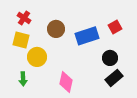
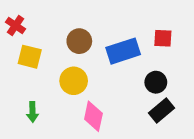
red cross: (24, 18) -> (16, 26), moved
red square: (115, 27) -> (163, 38), turned 32
yellow circle: (37, 57) -> (74, 81), moved

